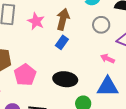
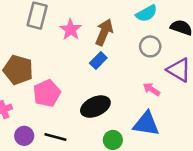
black ellipse: (65, 79) -> (95, 107), turned -40

